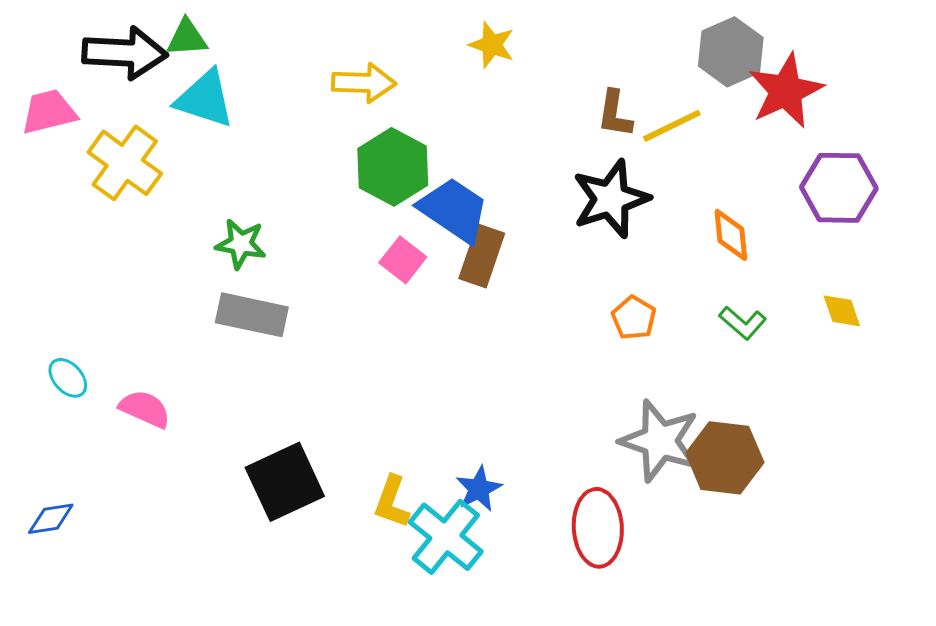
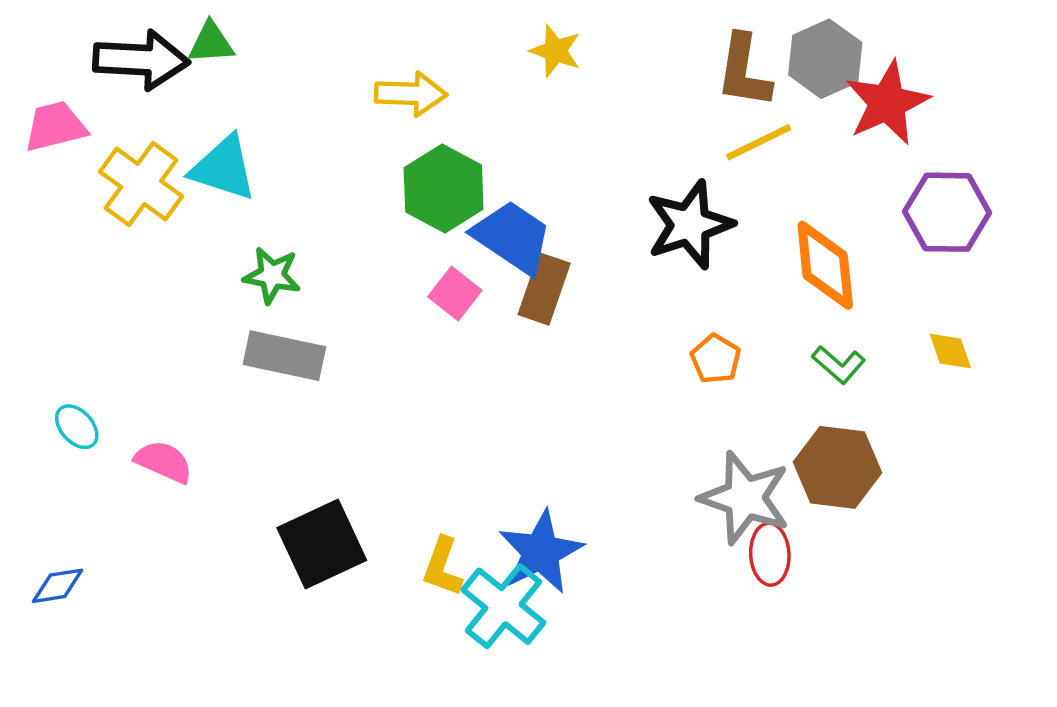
cyan triangle: (205, 99) -> (223, 168), moved
brown L-shape: (615, 114) -> (744, 71), moved, size x1.4
orange diamond: (731, 235) -> (825, 265), size x1.5
brown hexagon: (725, 458) -> (838, 467), moved
blue star: (479, 489) -> (541, 552), size x1.6
red ellipse: (598, 528) -> (770, 554), moved, size x0.7

